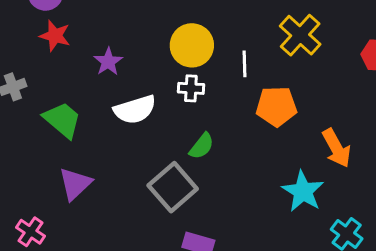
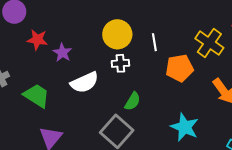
yellow cross: (300, 35) -> (209, 43), moved
red star: (55, 36) -> (37, 40), moved
cyan star: (303, 191) -> (185, 127), moved

